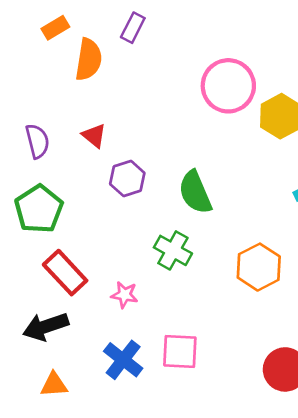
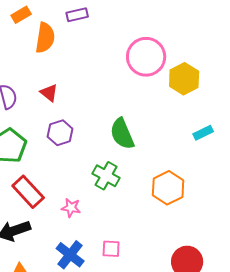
purple rectangle: (133, 28) -> (77, 15), turned 50
purple hexagon: (127, 179) -> (60, 133), moved
pink square: (180, 351) -> (111, 249), size x0.7

